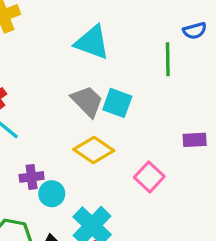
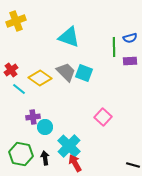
blue semicircle: (195, 31) -> (130, 38), moved
purple rectangle: (195, 140) -> (130, 61), moved
yellow diamond: (94, 150) -> (40, 78), moved

